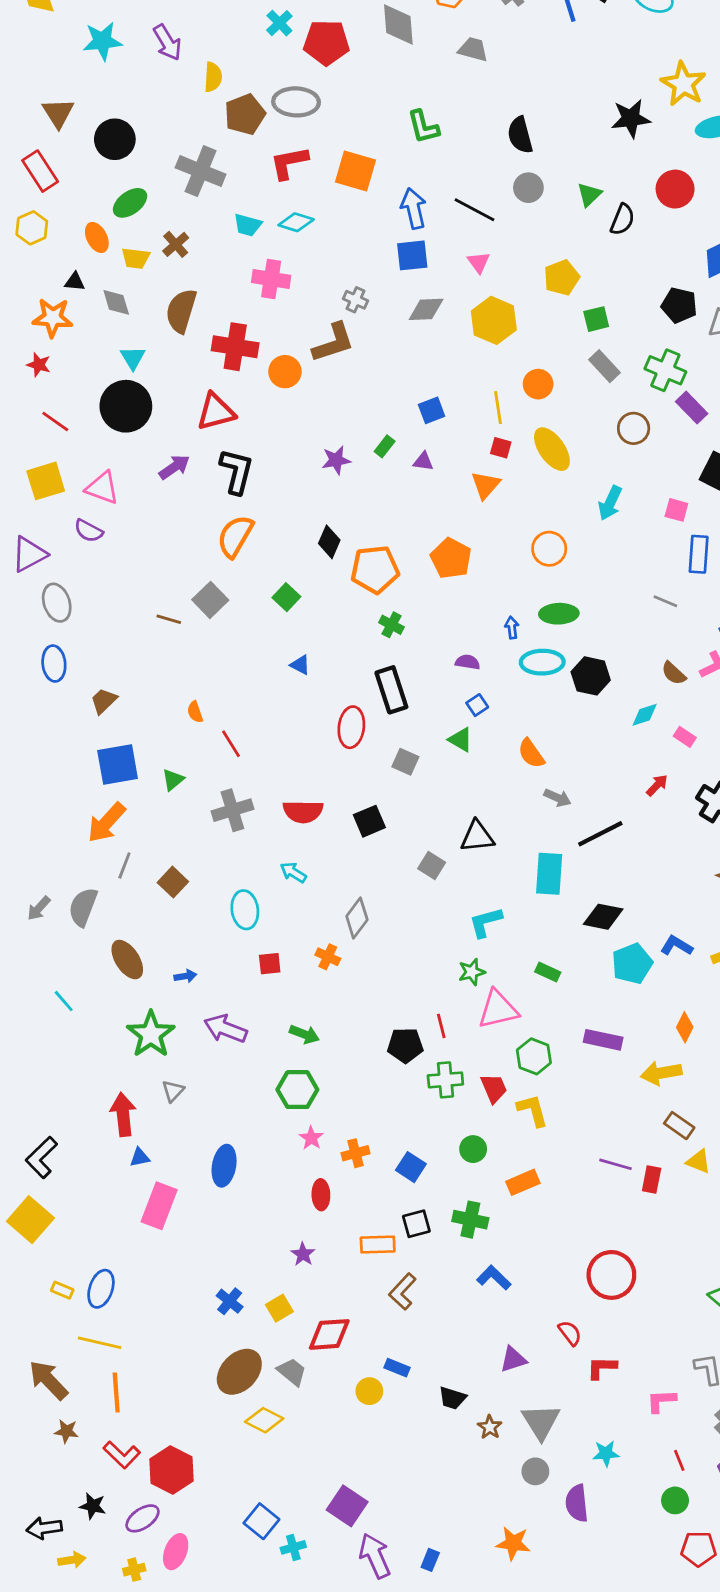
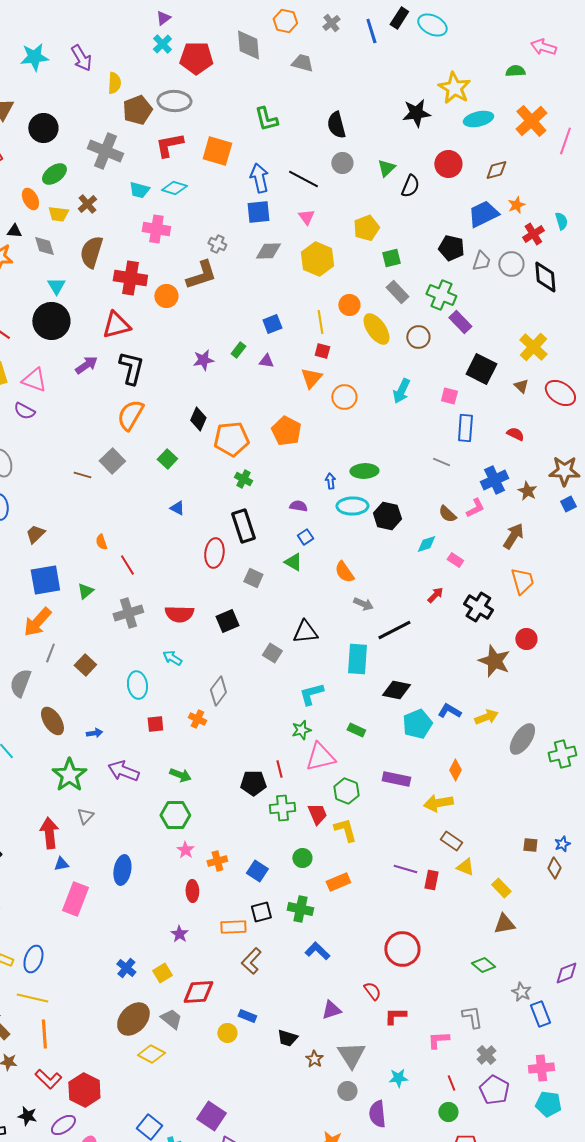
yellow ellipse: (552, 449) -> (376, 329), moved
orange circle: (549, 549) -> (344, 397), moved

